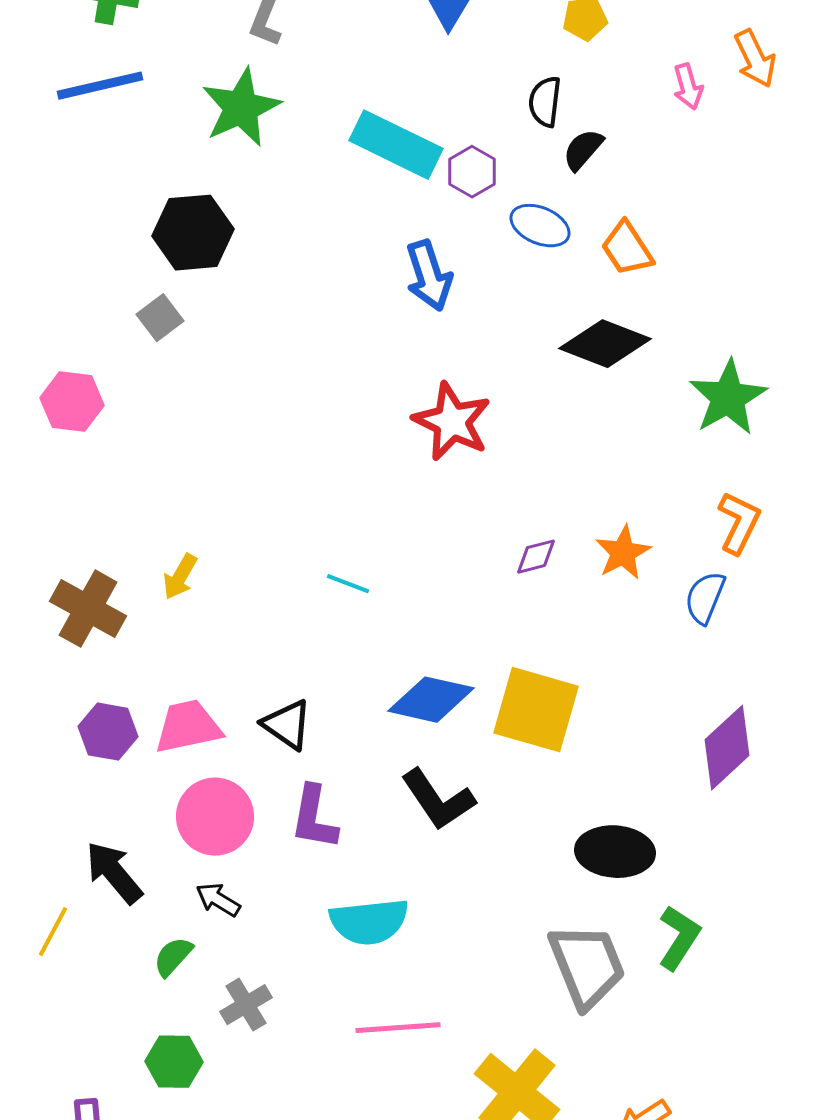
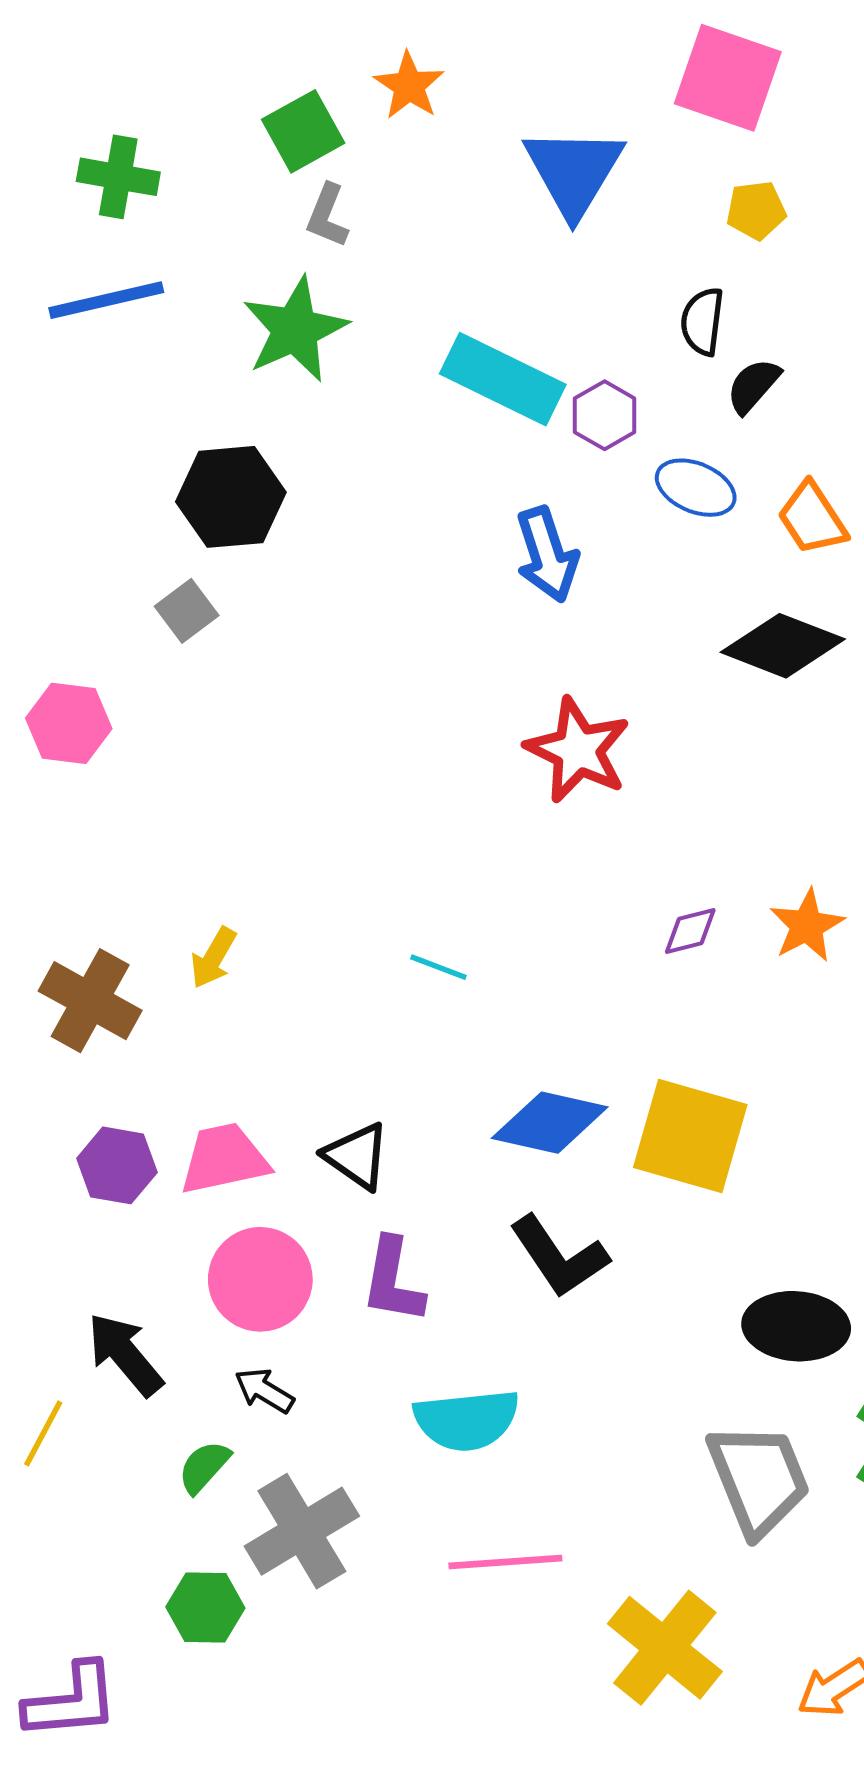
gray cross: (246, 1005) -> (302, 1531), size x1.6

